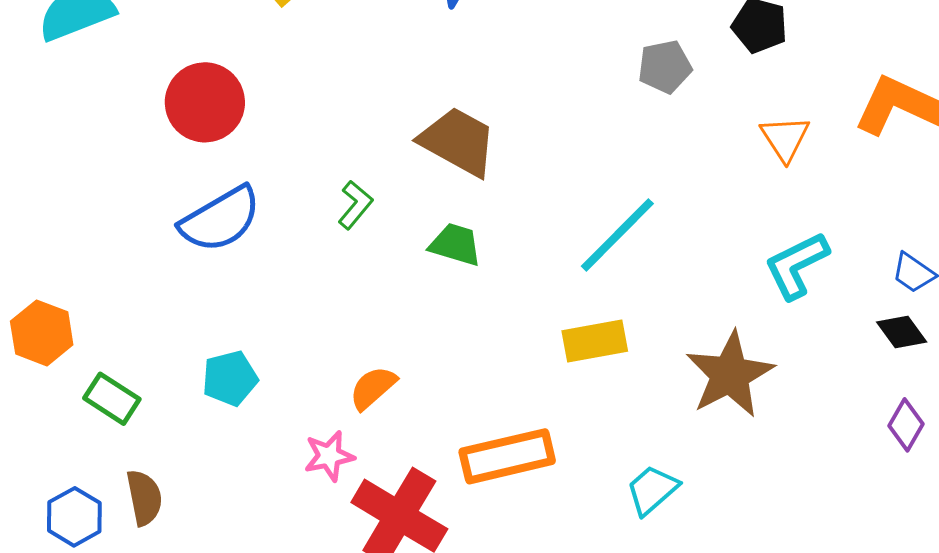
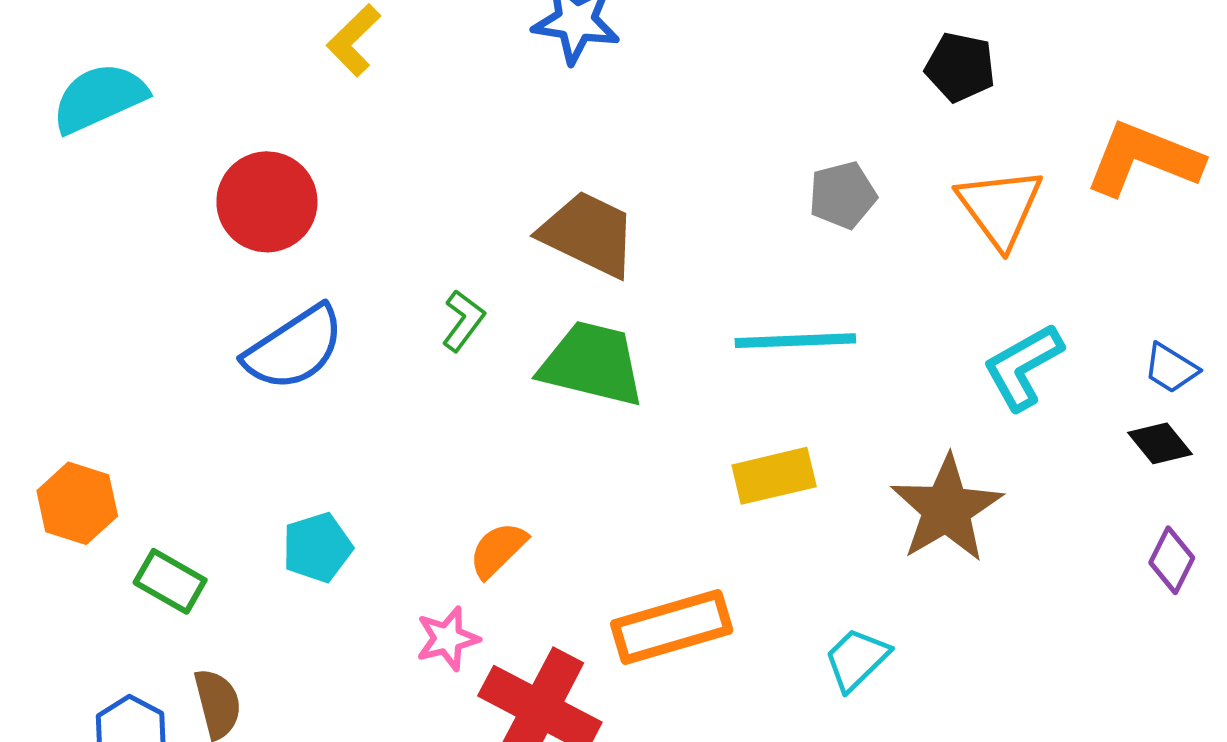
gray pentagon: (665, 67) -> (843, 195), moved
orange triangle: (785, 138) -> (1000, 208), size x1.4
cyan line: (617, 235) -> (795, 341), turned 46
green trapezoid: (455, 244) -> (592, 364), size x1.6

